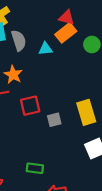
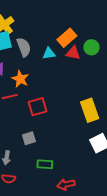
red triangle: (67, 17) -> (73, 53), moved
gray square: (54, 120) -> (29, 138), moved

